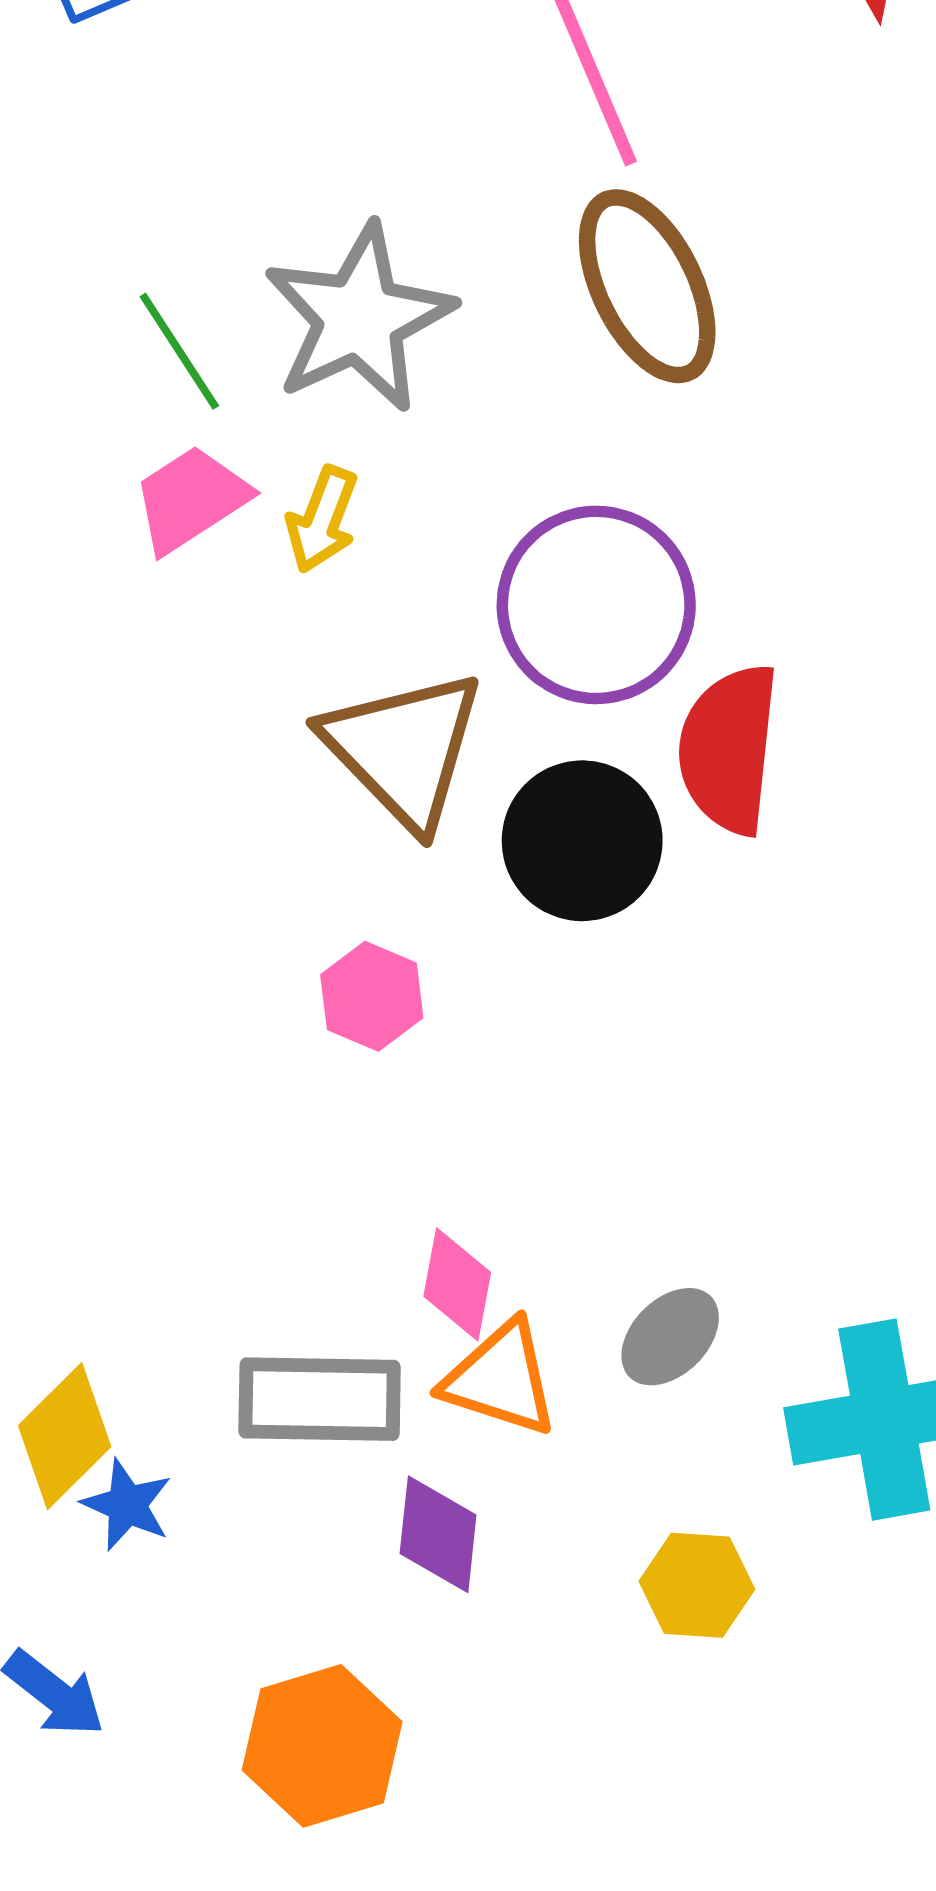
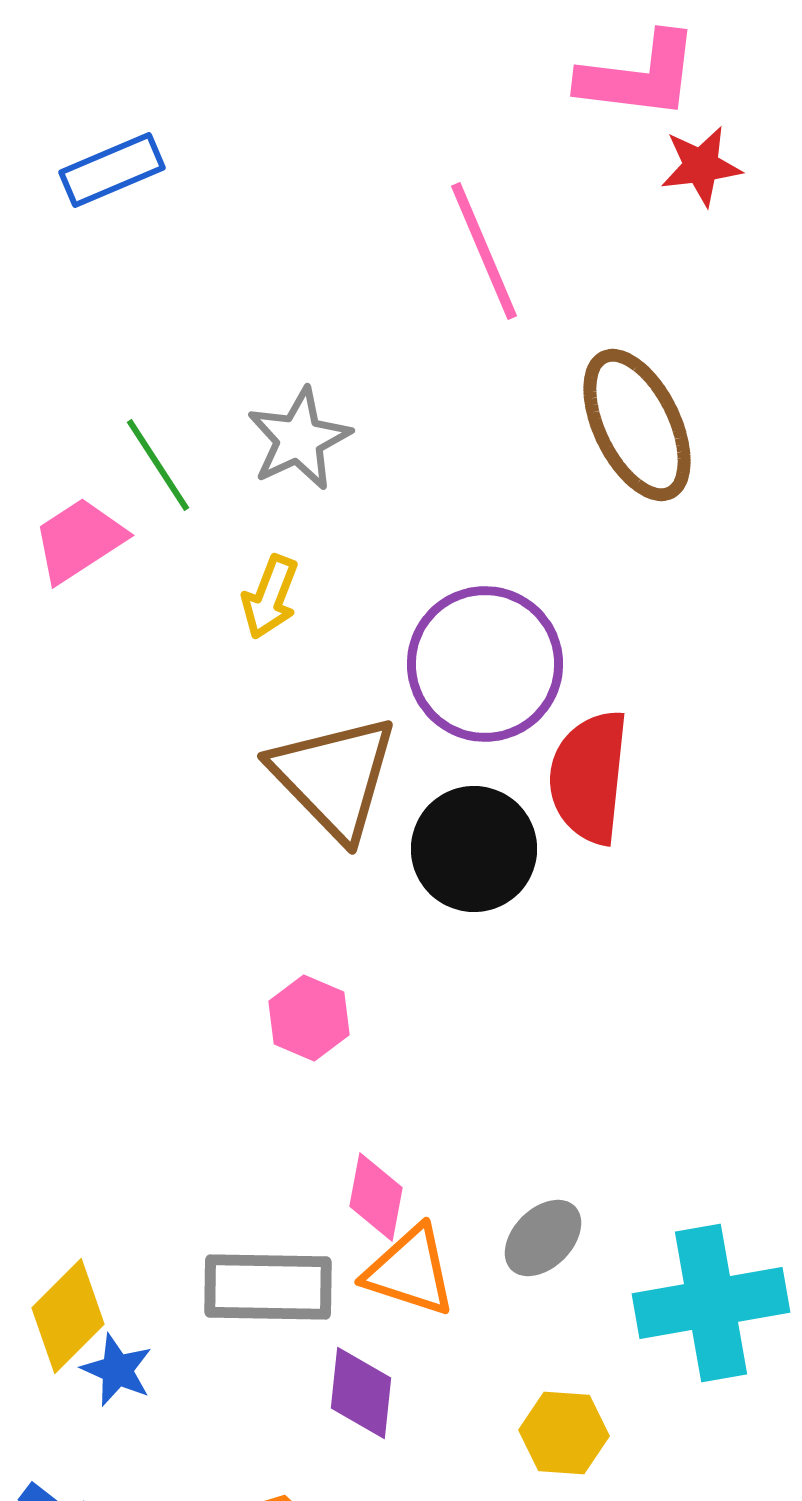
brown ellipse: (647, 286) -> (637, 425), moved
gray star: (359, 318) -> (299, 439), size x0.7
pink trapezoid: (191, 499) -> (79, 540), moved
pink hexagon: (372, 996) -> (309, 1018), moved

